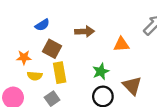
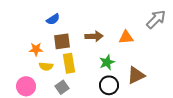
brown arrow: (85, 31) -> (94, 36), moved
brown square: (52, 49) -> (62, 41), turned -36
brown triangle: (132, 86) -> (136, 75), turned 48

